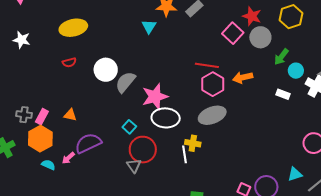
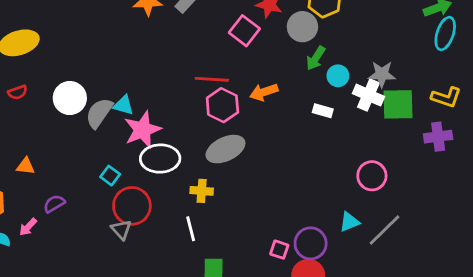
cyan triangle: (149, 26) -> (123, 105), moved, turned -42
gray circle: (260, 37) -> (302, 27), moved
purple semicircle: (88, 143) -> (54, 204), size x0.6
white line: (184, 154) -> (191, 229), moved

